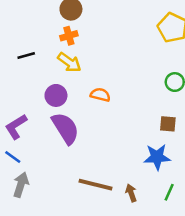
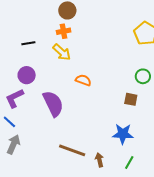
purple circle: (56, 95) -> (27, 75), moved
brown square: (168, 124) -> (131, 99), moved

